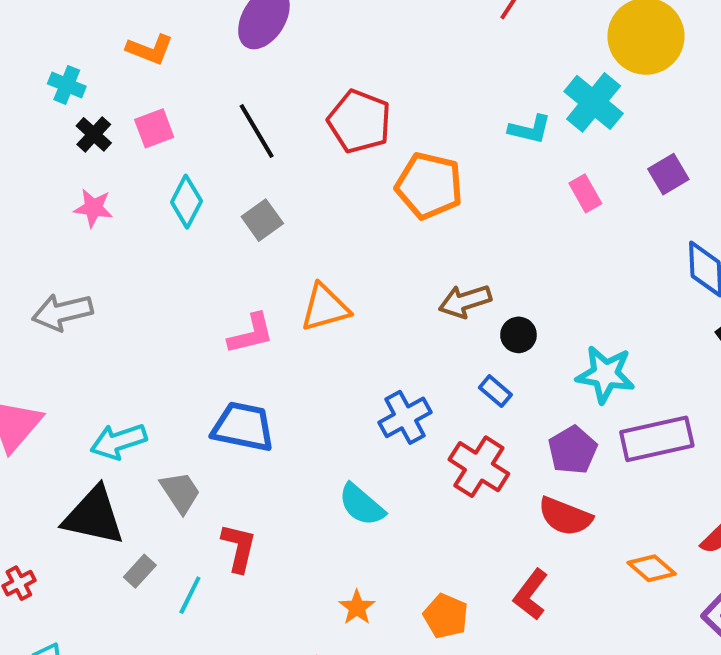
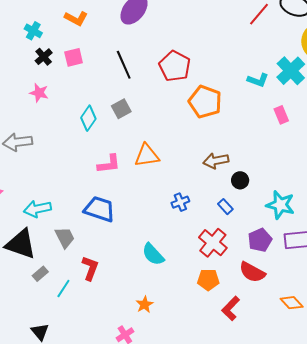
cyan diamond: (186, 202) -> (88, 118), moved
blue cross: (405, 417) -> (180, 202), moved, size x0.7
orange pentagon: (446, 616) -> (208, 280), moved, turned -30

